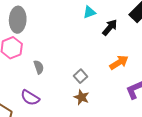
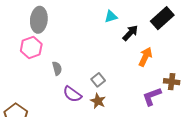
orange arrow: (119, 62) -> (145, 57), moved, turned -36
purple semicircle: (30, 98) -> (72, 94), moved

